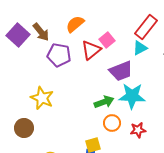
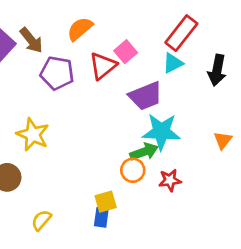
green arrow: (104, 102) -> (144, 152), moved

